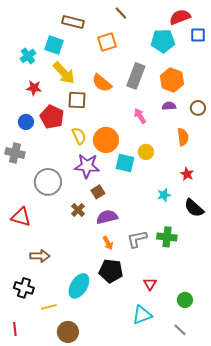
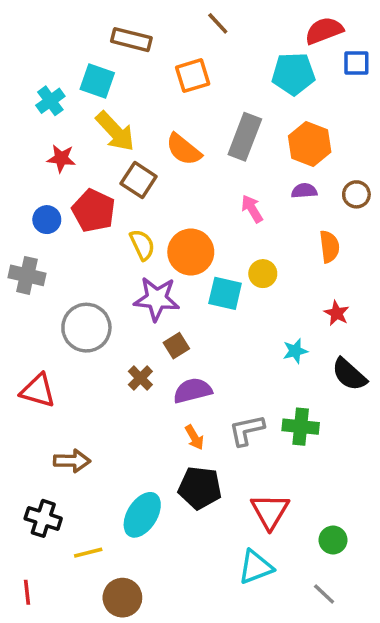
brown square: (77, 100) -> (139, 180), turned 30
red triangle: (150, 284) -> (270, 511), size x1.6

